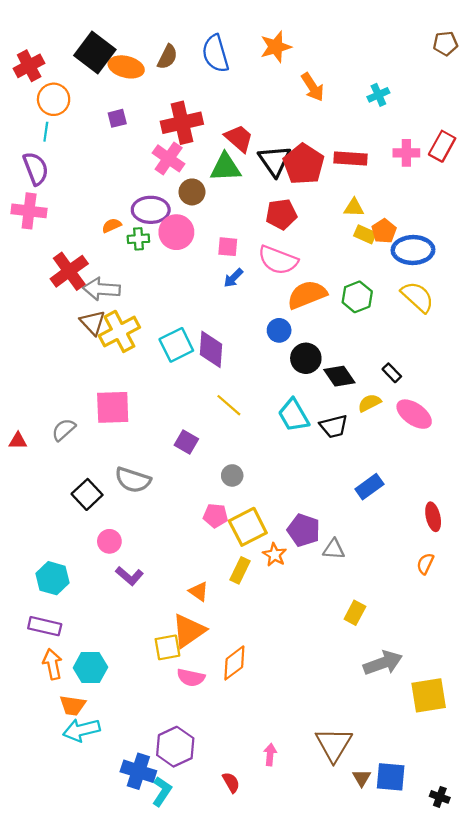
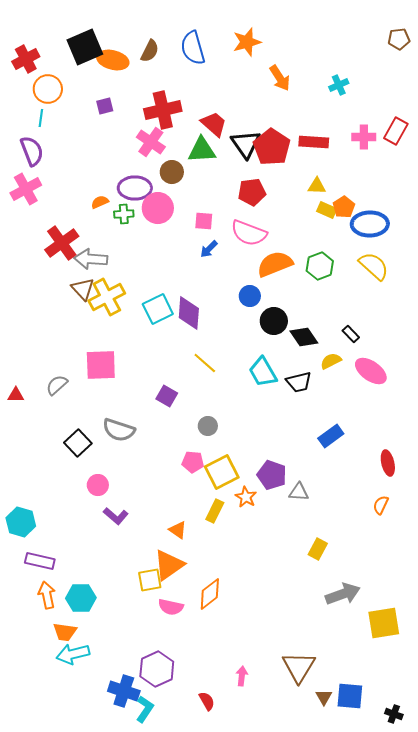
black square: (95, 52) -> (85, 47), turned 30
pink cross: (29, 211) -> (26, 189), turned -36
cyan hexagon: (52, 578) -> (21, 522), moved

